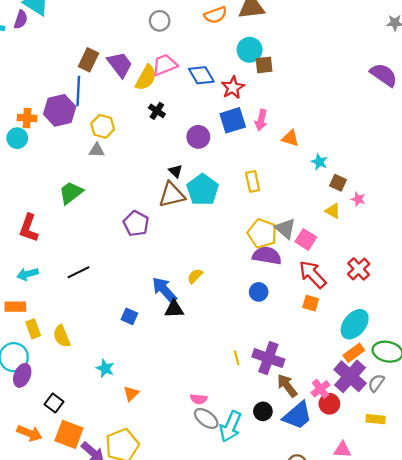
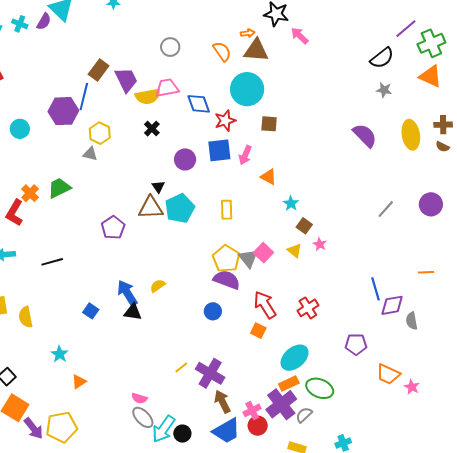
orange semicircle: (215, 15) -> (222, 51), turned -115
cyan circle: (250, 50) -> (247, 89), size x1.4
brown square: (264, 65) -> (269, 124), moved
yellow semicircle: (146, 78) -> (148, 96), turned 40
orange cross: (27, 118) -> (30, 193), moved, turned 30
pink square: (306, 239) -> (263, 253), moved
yellow line: (237, 358) -> (181, 367), turned 56
black circle: (263, 411) -> (182, 434), moved

